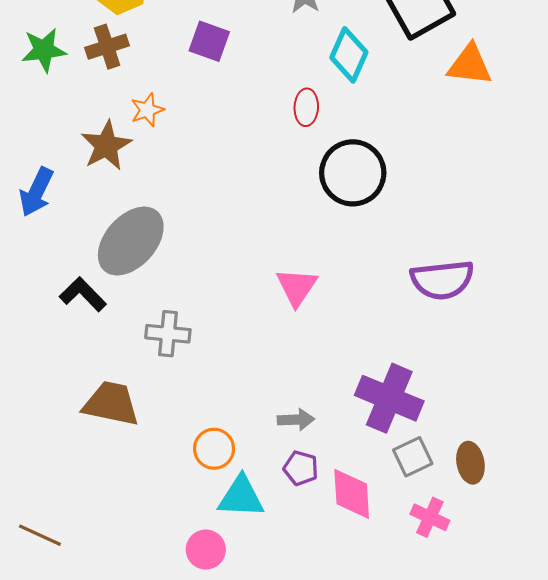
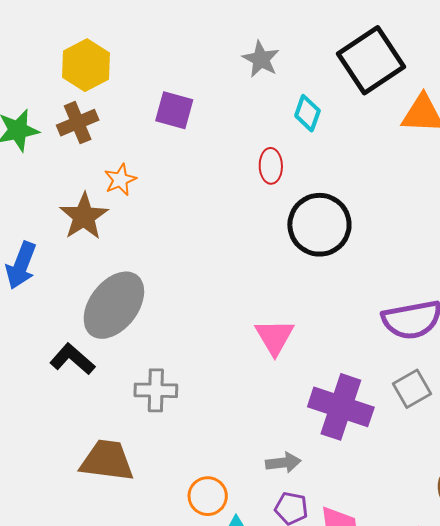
cyan diamond: (349, 55) -> (307, 113), size x0.7
purple cross: (389, 398) -> (341, 407), moved
gray square: (413, 457) -> (412, 389), moved

